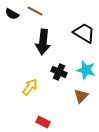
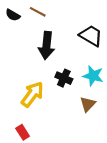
yellow arrow: (30, 87) -> (32, 94), size x1.4
red rectangle: (43, 122) -> (23, 132), moved, turned 32

